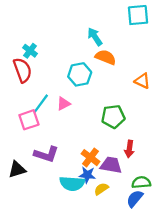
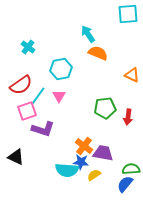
red semicircle: (22, 70) -> (21, 85), moved, turned 75
cyan hexagon: (80, 74) -> (61, 69), moved
pink triangle: (64, 104) -> (59, 96), turned -32
red arrow: (129, 149) -> (128, 117), moved
purple L-shape: (46, 154) -> (43, 129), moved
black triangle: (17, 169) -> (16, 157), turned 42

